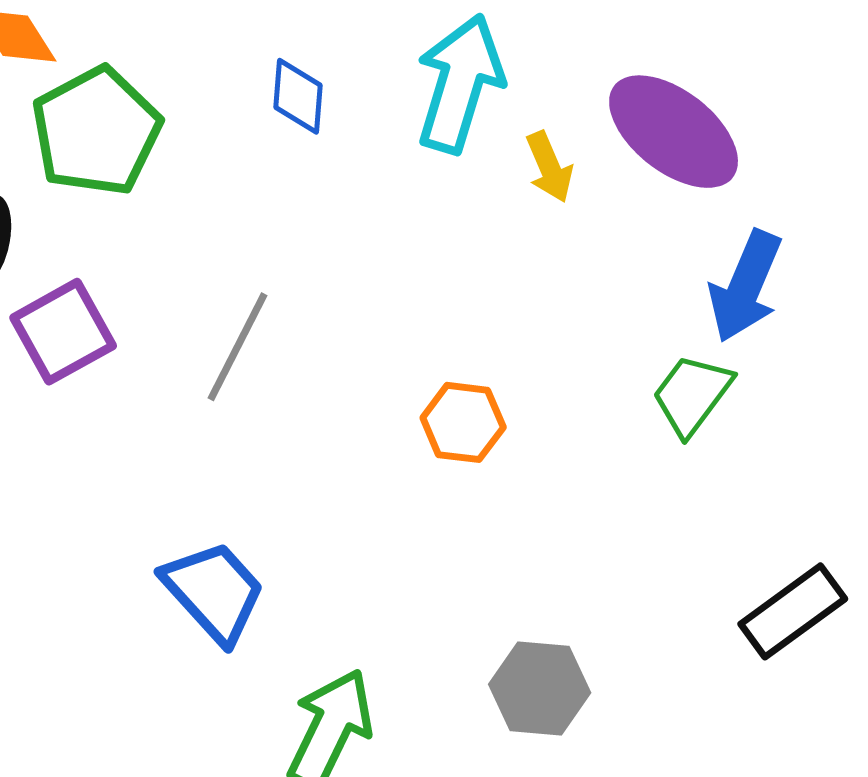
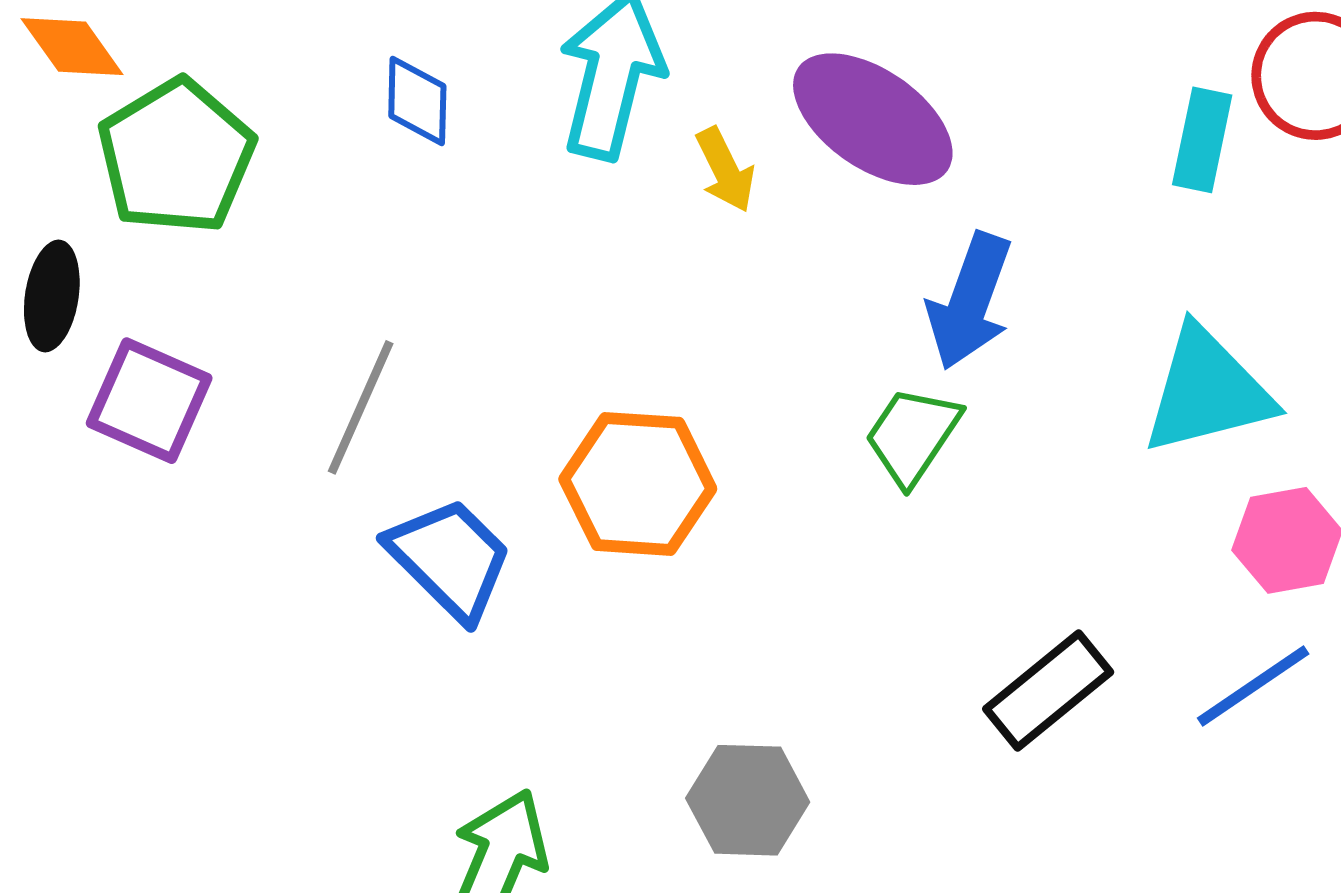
purple square: (63, 332) -> (149, 401), turned -34
orange hexagon: (463, 422) -> (638, 484), size x1.5
blue trapezoid: (214, 592) -> (450, 559), moved

